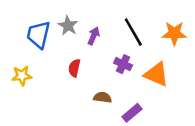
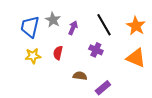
orange star: (174, 33) -> (136, 26), turned 30
orange triangle: (156, 74) -> (136, 58), moved
yellow star: (22, 76) -> (33, 56), moved

